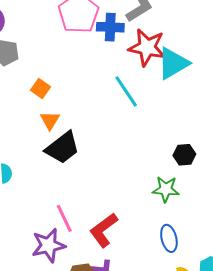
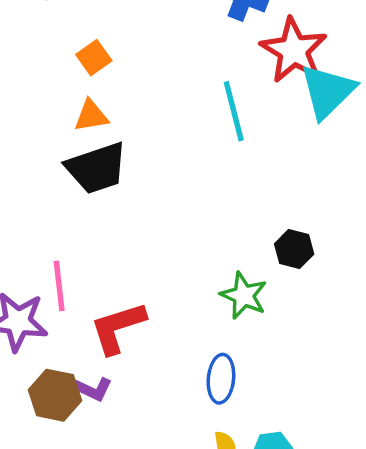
cyan triangle: (173, 63) -> (328, 91), turned -33
orange triangle: (50, 120) -> (91, 116), turned 30

